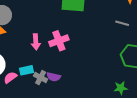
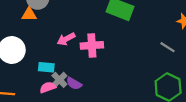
pink arrow: (36, 42) -> (66, 39), turned 49
pink semicircle: (10, 78) -> (48, 87), moved

